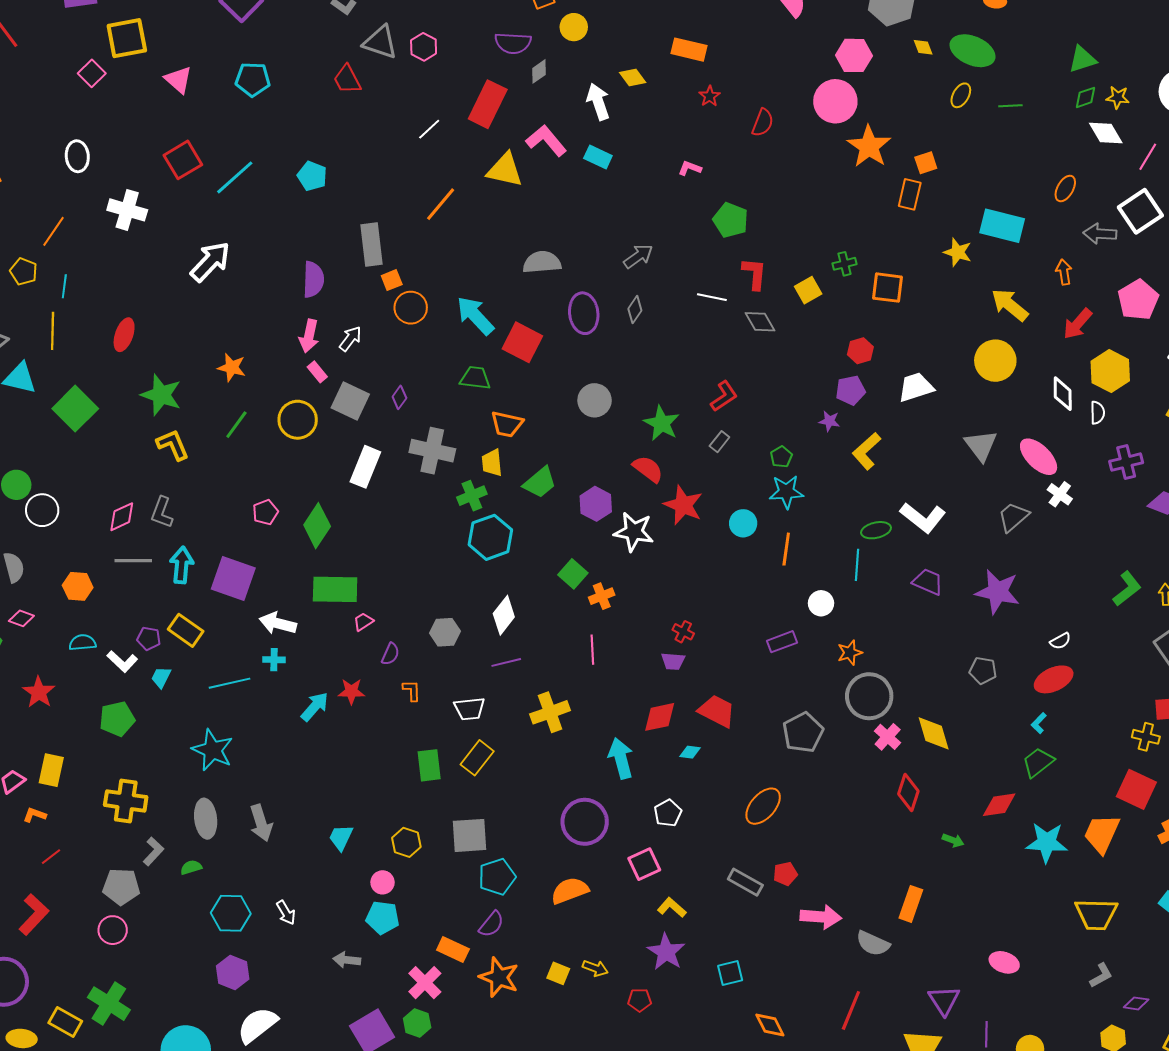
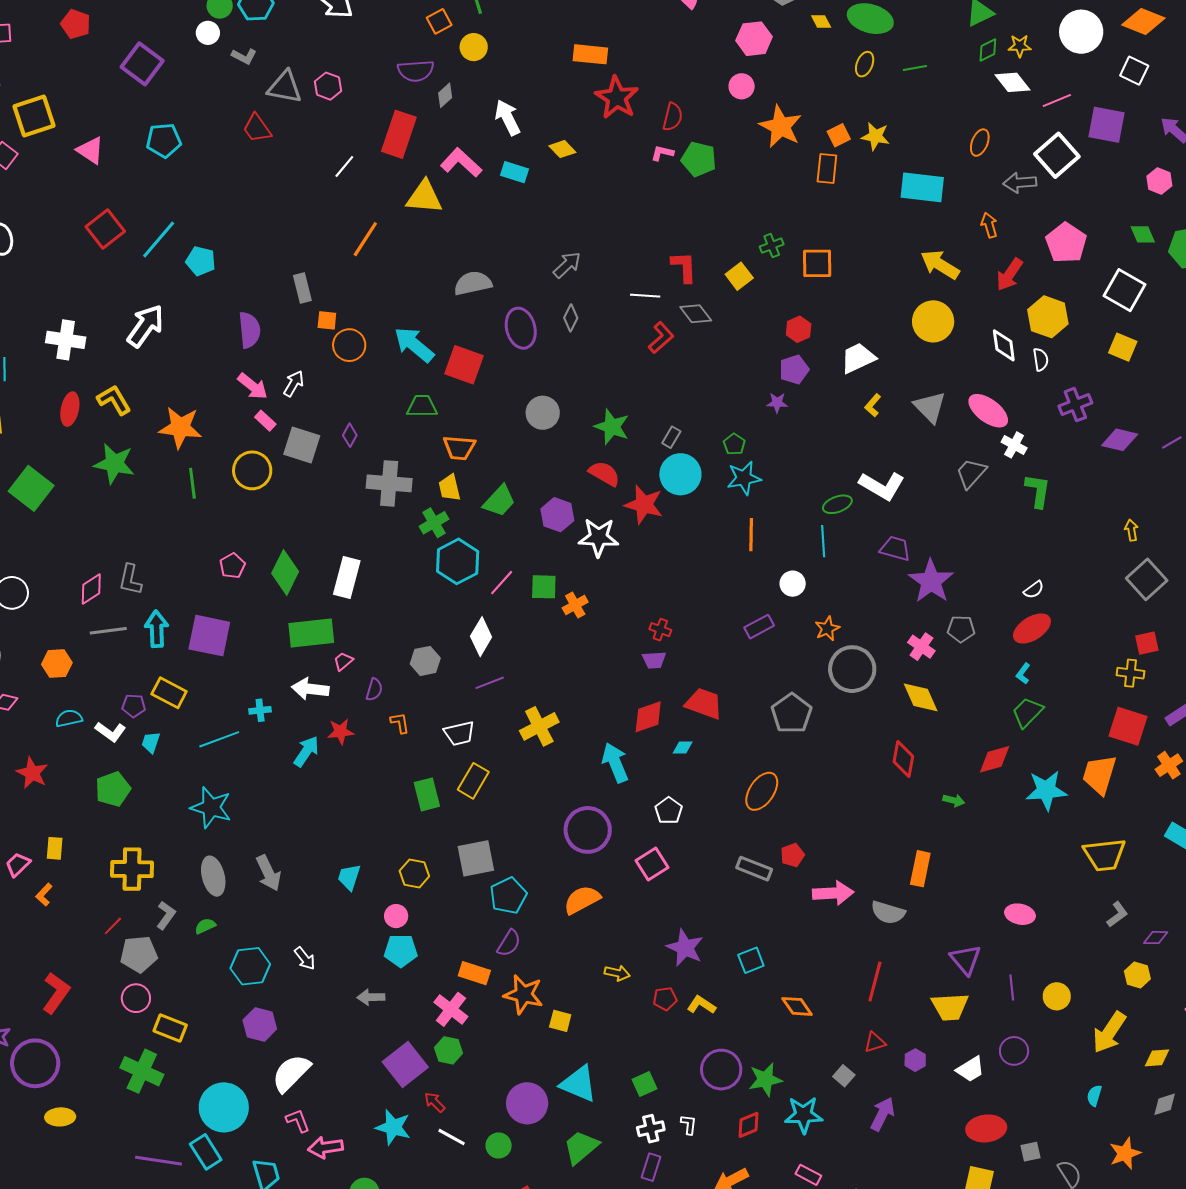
yellow diamond: (633, 77) -> (562, 149), moved
red star: (710, 96) -> (617, 98), size x2.0
pink circle: (835, 101) -> (742, 86), size x0.6
pink line: (1148, 157) -> (1057, 101), turned 44
pink L-shape: (690, 168) -> (662, 153), moved
cyan pentagon: (312, 176) -> (201, 261), moved
white cross: (127, 210) -> (66, 340), moved
green pentagon: (731, 220) -> (699, 159), moved
gray rectangle: (372, 245) -> (302, 288), size x0.7
yellow star: (958, 252) -> (875, 136), moved
orange square: (392, 280) -> (327, 320), turned 35
pink arrow: (309, 336) -> (253, 386), turned -56
orange star: (232, 368) -> (180, 427), size x1.5
red L-shape: (724, 396) -> (661, 338), moved
green line: (236, 425) -> (192, 483), turned -36
yellow L-shape: (173, 445) -> (114, 400), moved
yellow L-shape: (866, 451) -> (873, 405), moved, size x0.6
white rectangle: (365, 467) -> (347, 578), moved
cyan circle: (743, 523) -> (680, 474), moved, size x1.5
green square: (573, 574) -> (544, 587), turned -32
green L-shape: (1127, 589) -> (1038, 491), moved, turned -36
purple star: (998, 592) -> (931, 581), moved, turned 30
white arrow: (278, 623) -> (310, 689), moved
pink line: (592, 650) -> (502, 583), moved, turned 52
pink cross: (888, 737) -> (921, 647), moved
yellow rectangle: (51, 770) -> (55, 848), size x0.7
orange L-shape: (35, 815) -> (44, 895), turned -60
red line: (51, 857) -> (113, 926), moved
yellow L-shape: (672, 907) -> (701, 1005), moved
yellow square: (558, 973) -> (560, 1021), moved
yellow rectangle: (65, 1022) -> (170, 1028), moved

